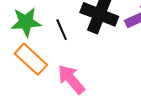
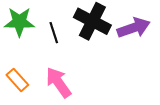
orange rectangle: (31, 59) -> (17, 80), moved, size x0.7

